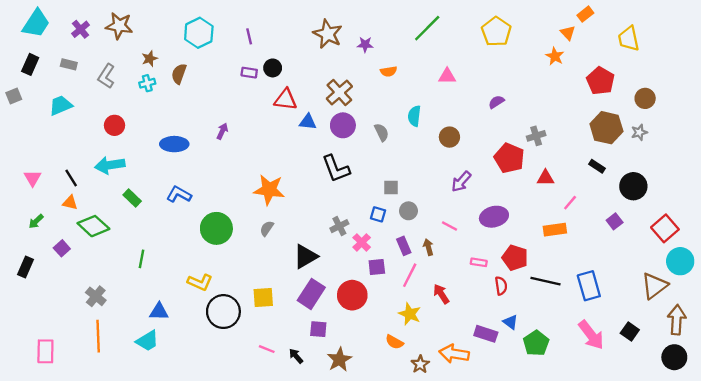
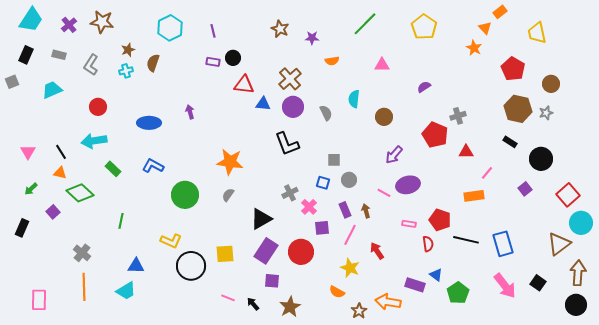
brown star: (328, 34) -> (280, 29), size x0.7
purple arrow: (222, 131) -> (190, 112), turned -40
purple ellipse: (494, 217) -> (408, 185), moved

